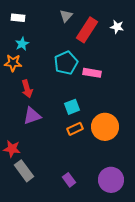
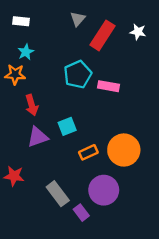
cyan square: (72, 107) -> (67, 126), moved
gray rectangle: (24, 171) -> (58, 194), moved
purple circle: (111, 180) -> (104, 190), moved

